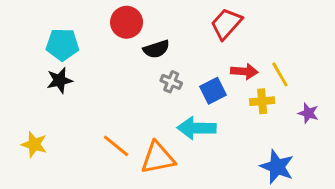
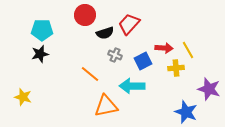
red trapezoid: (226, 24) -> (129, 24), moved
purple star: (308, 113) -> (209, 89), moved, size x1.6
orange line: (116, 146) -> (90, 74), moved

